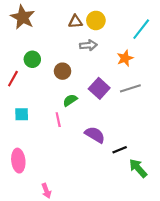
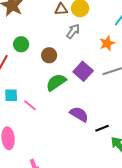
gray arrow: (88, 45) -> (73, 31), turned -49
green semicircle: (70, 100) -> (56, 82), size x1.5
pink line: (58, 120) -> (30, 105), moved, turned -40

